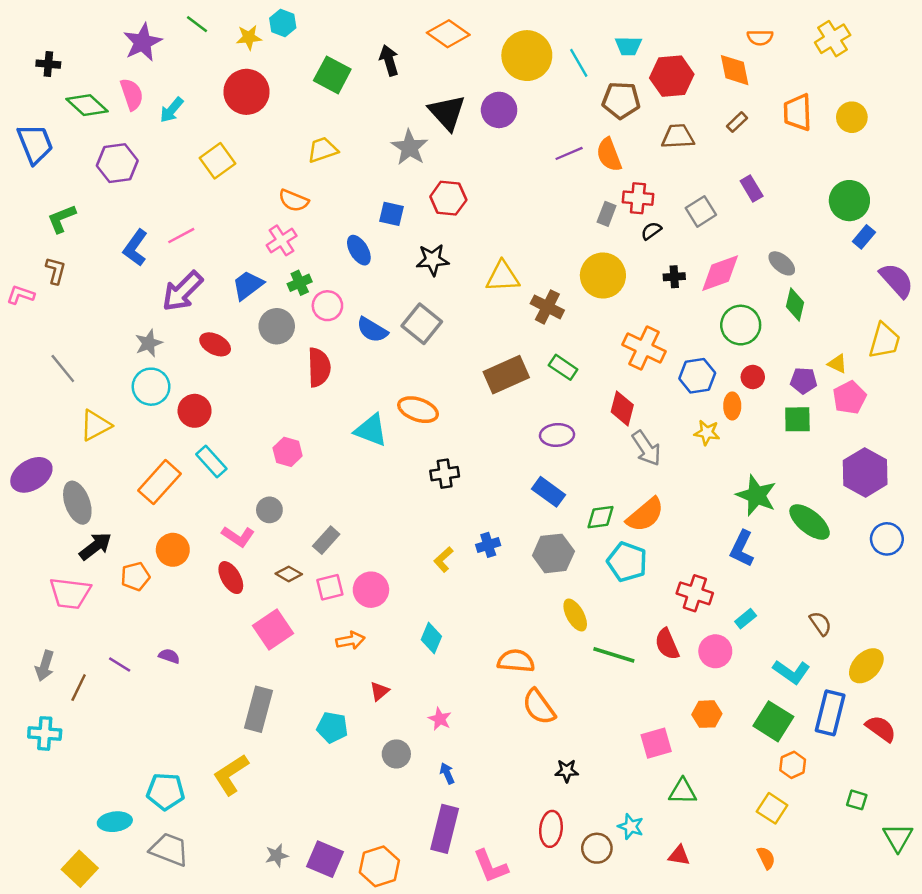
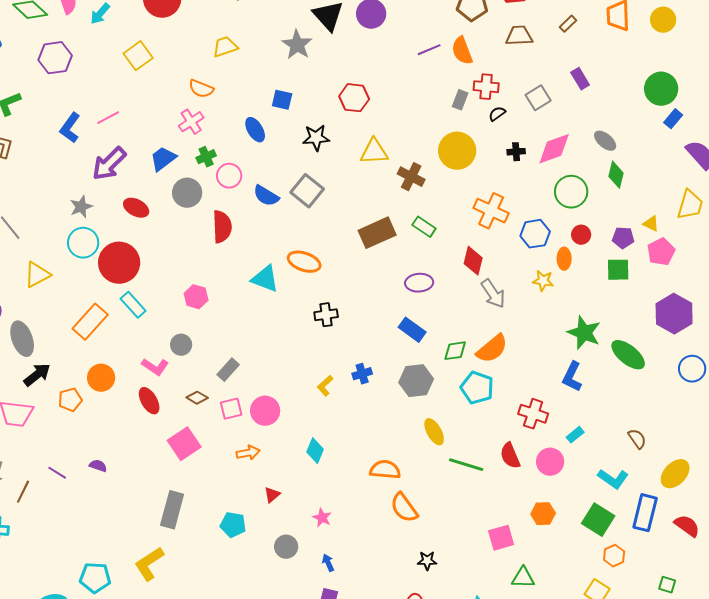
red hexagon: (448, 198) -> (354, 98), moved
red circle: (195, 411) -> (119, 263), size x1.5

